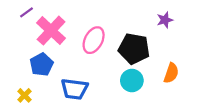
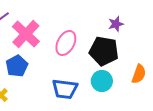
purple star: (165, 20) -> (116, 24), moved
blue trapezoid: (74, 89) -> (65, 89), moved

